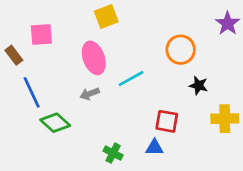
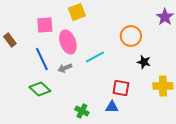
pink square: (41, 34) -> (45, 25), moved
blue line: (32, 92) -> (42, 59), moved

